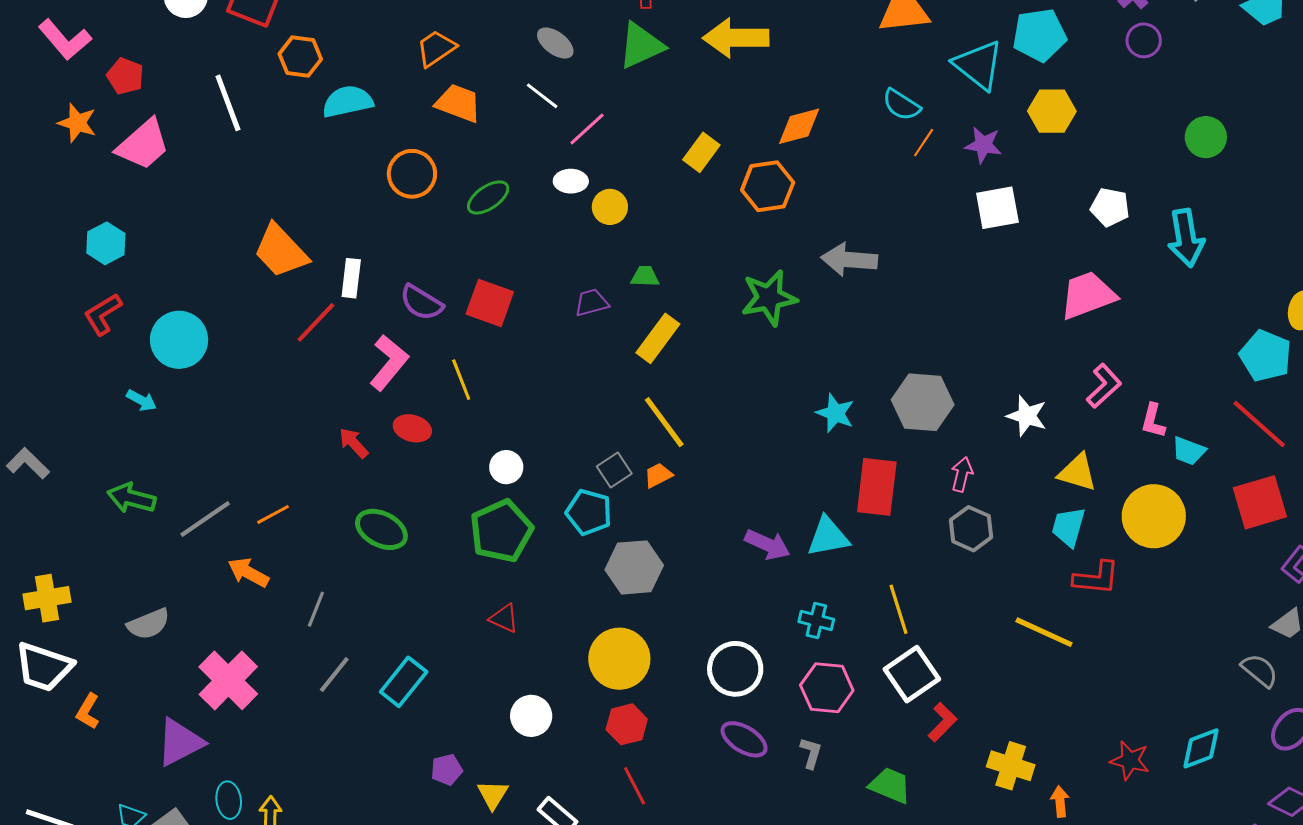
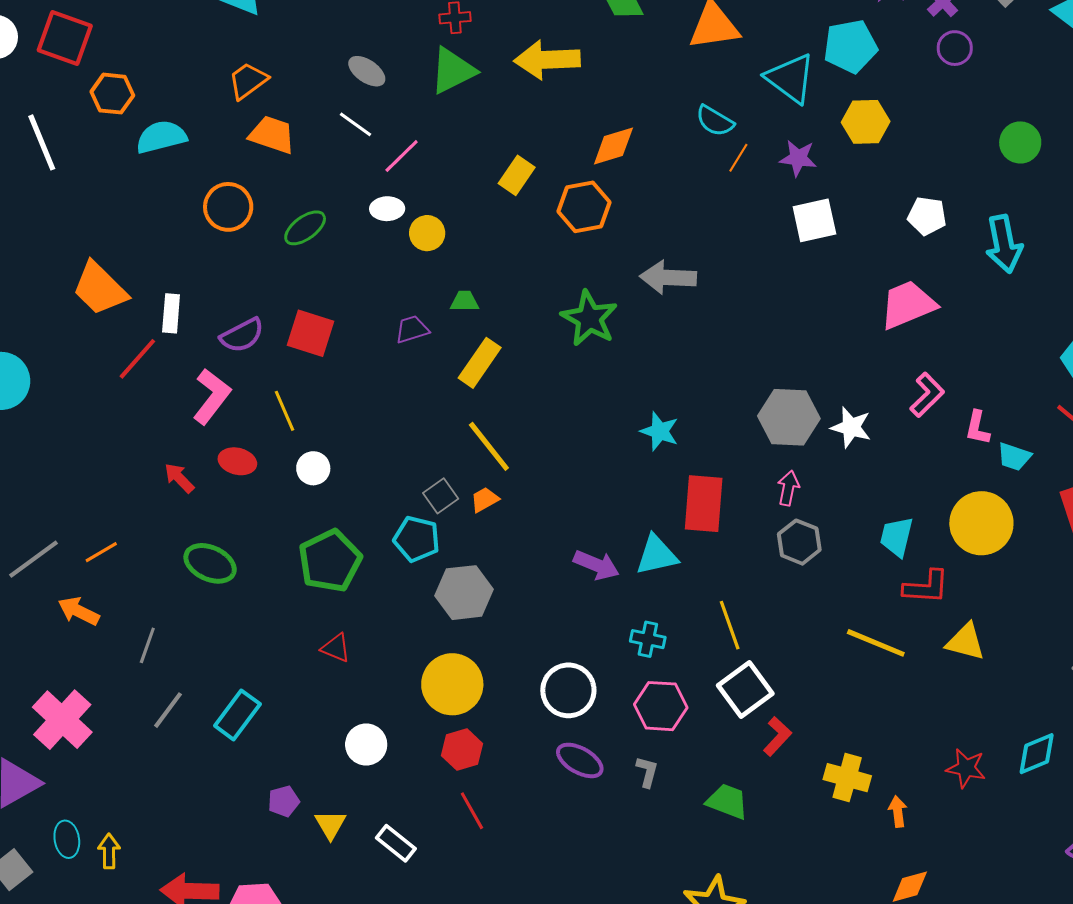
green star: (769, 298) -> (589, 318), turned -30
purple semicircle: (421, 303) -> (242, 335), turned -57
gray hexagon: (923, 402) -> (789, 417), moved
white circle: (506, 467) -> (313, 468), moved
yellow triangle: (1077, 472) -> (966, 642), moved

